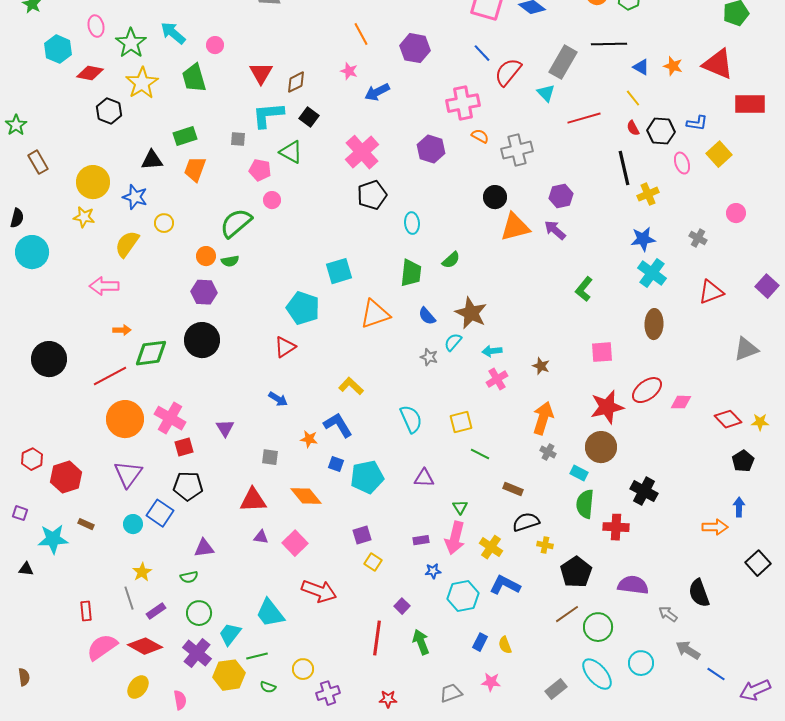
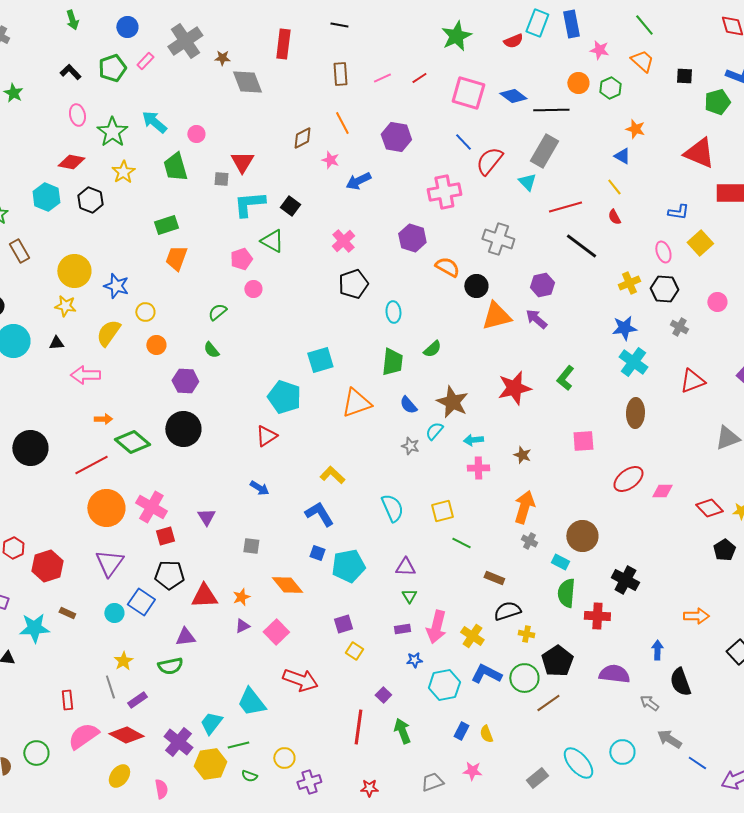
black line: (609, 44) -> (551, 110), moved
cyan hexagon: (58, 49) -> (46, 197), moved
orange star: (673, 66) -> (635, 129), moved
brown diamond: (296, 82) -> (302, 138), moved
yellow star: (142, 83) -> (123, 172), size x0.7
black hexagon: (661, 131) -> (664, 289), moved
orange semicircle: (480, 136) -> (447, 267), moved, size x1.4
gray square: (238, 139) -> (221, 179), moved
gray cross: (517, 150) -> (498, 239), turned 32
pink cross: (362, 152) -> (343, 241), size x0.7
black triangle: (152, 160) -> (56, 343), moved, size x0.7
black line: (624, 168) -> (581, 246), moved, turned -40
pink pentagon: (260, 170) -> (241, 259), turned -30
green semicircle: (236, 223) -> (217, 312), size x0.6
orange circle: (206, 256) -> (156, 345), moved
green semicircle: (230, 261) -> (211, 350), turned 60
green diamond: (151, 353) -> (132, 442), turned 48
pink cross: (497, 379) -> (478, 468), turned 30
red star: (607, 407) -> (514, 388), moved
orange star: (309, 439) -> (241, 597), moved, turned -30
red triangle: (253, 500) -> (204, 596), moved
green triangle: (460, 507) -> (409, 596), moved
blue arrow: (739, 507) -> (657, 650), moved
purple triangle: (261, 537) -> (242, 626), turned -35
green semicircle: (189, 577) -> (170, 666), size x1.4
green circle: (199, 613) -> (36, 753), moved
green circle: (598, 627) -> (524, 678), moved

